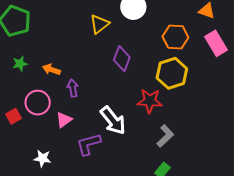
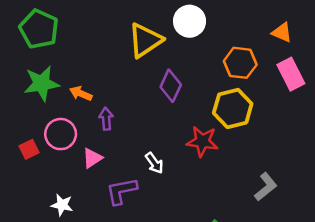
yellow triangle: (99, 24) -> (145, 40), size x1.4
green star: (20, 64) -> (42, 83), size x1.8
white arrow: (113, 120) -> (154, 163), size x0.6
gray L-shape: (165, 136) -> (266, 187), moved

